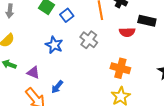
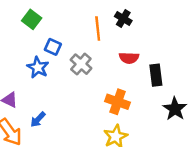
blue square: (67, 15) -> (53, 47), moved, turned -32
black rectangle: (147, 21) -> (156, 75), moved, turned 66

